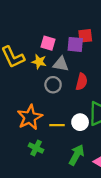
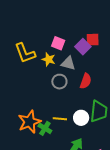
purple square: (75, 44) -> (83, 47), turned 35
orange star: (30, 117) -> (29, 122), moved
green cross: (36, 148) -> (45, 128), moved

